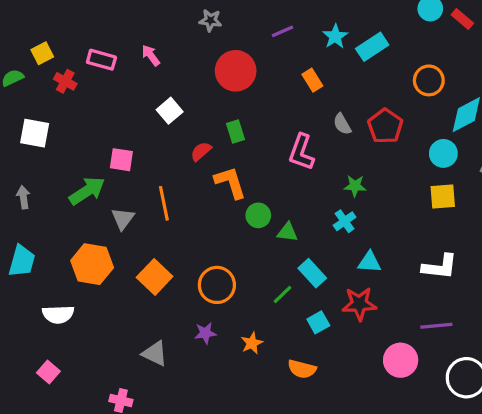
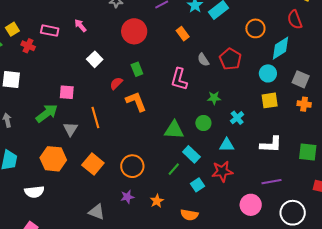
green circle: (258, 215) -> (203, 123), moved
cyan cross: (345, 221) -> (237, 118), moved
green triangle: (287, 232) -> (174, 130), size x1.5

